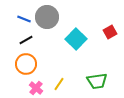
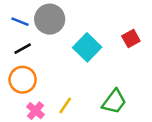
green trapezoid: (97, 81) -> (114, 102), turned -45

